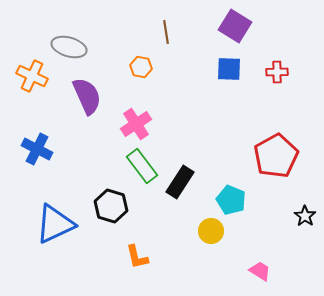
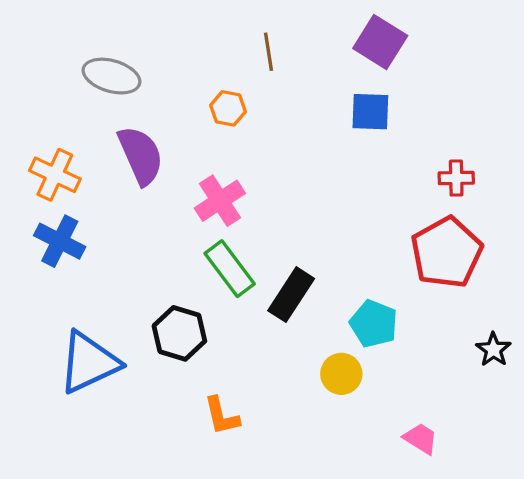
red cross: (277, 72) -> (456, 178), moved
orange cross: (32, 76) -> (55, 175), moved

